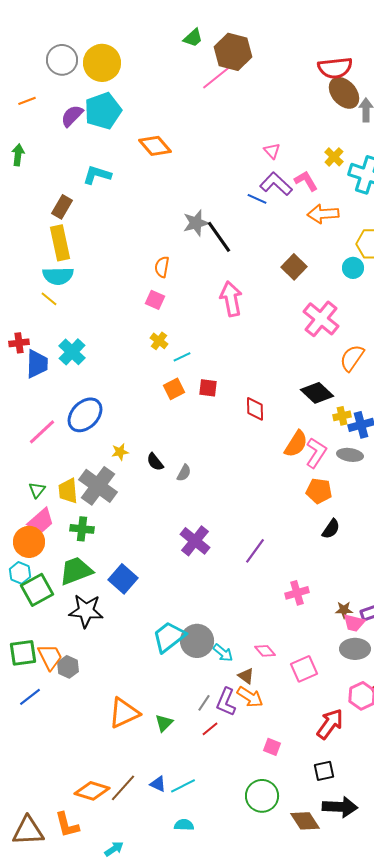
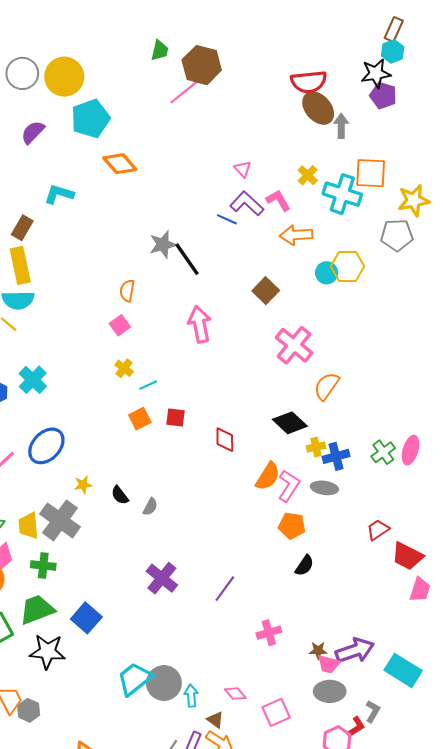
green trapezoid: (193, 38) -> (160, 50), turned -35
cyan pentagon: (103, 111) -> (90, 119), moved
cyan circle: (353, 268) -> (327, 273), moved
pink square: (155, 300) -> (120, 325), turned 30
cyan arrow: (223, 653) -> (191, 696), turned -135

